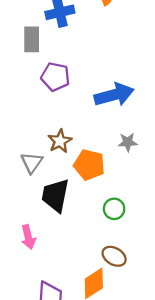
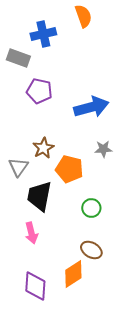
gray rectangle: (32, 39) -> (18, 58), turned -70
pink arrow: (28, 237) -> (31, 233), moved

